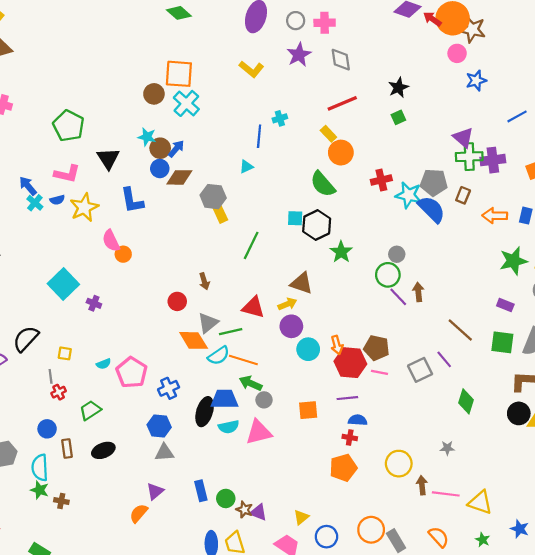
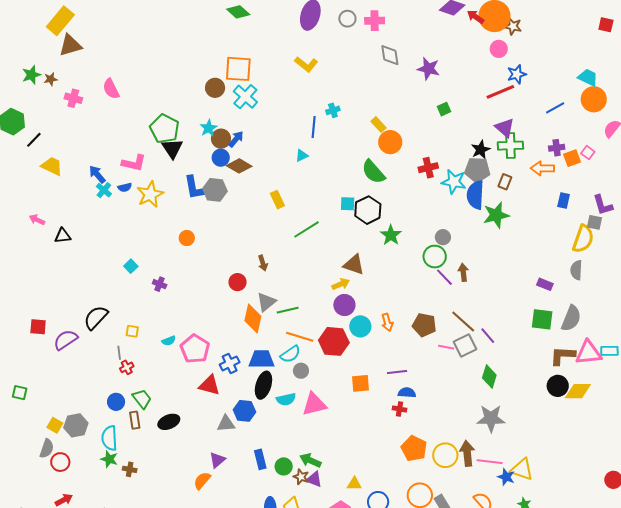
brown star: (472, 29) -> (513, 26), size x0.7
purple star: (299, 55) -> (428, 69), moved, turned -30
black star: (398, 87) -> (481, 150), moved
red line: (342, 103) -> (500, 92), moved
green pentagon: (69, 126) -> (165, 129), moved
cyan star: (147, 137) -> (209, 128), turned 30
purple cross: (493, 160) -> (557, 148), moved, size x0.7
brown diamond: (179, 177) -> (239, 166), turned 30
gray hexagon: (213, 197) -> (215, 190), moved
blue semicircle: (432, 209) -> (475, 195), turned -132
orange arrow: (495, 216) -> (542, 168), moved
pink semicircle: (111, 241) -> (111, 89), moved
green line: (251, 245) -> (307, 229), turned 32
green star: (513, 261) -> (496, 215), moved
cyan square: (63, 284) -> (131, 266), size x0.5
red triangle: (253, 307) -> (209, 385), moved
brown line: (460, 330) -> (463, 321), moved
orange diamond: (194, 340) -> (253, 319), turned 44
cyan semicircle: (219, 356) -> (290, 354), moved
red hexagon: (350, 363) -> (334, 341), moved
pink line: (380, 372) -> (446, 347), moved
green arrow: (251, 383) -> (310, 460), moved
blue trapezoid: (224, 399) -> (261, 359), moved
gray circle: (264, 400) -> (301, 371), moved
green diamond: (466, 401) -> (489, 376), moved
green trapezoid: (90, 410) -> (142, 399), moved, turned 85
blue hexagon: (159, 426) -> (244, 411), moved
gray star: (447, 448) -> (491, 418), size x2.0
yellow circle: (399, 464) -> (445, 455), moved
orange pentagon: (343, 468) -> (414, 448), moved, turned -30
brown arrow: (422, 485) -> (467, 453), size x1.4
yellow triangle: (301, 517) -> (354, 484), turned 42
blue star: (520, 529) -> (506, 477), moved

